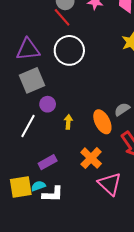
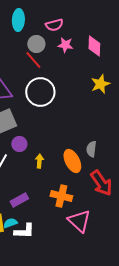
gray semicircle: (122, 109) -> (91, 149), turned -49
orange cross: (91, 158) -> (61, 196), turned -30

